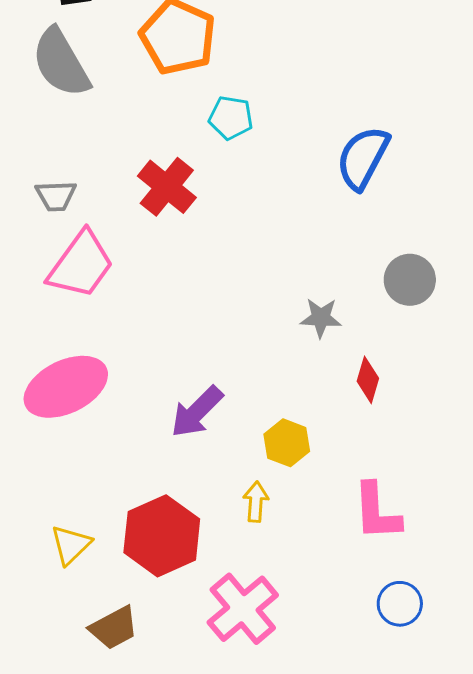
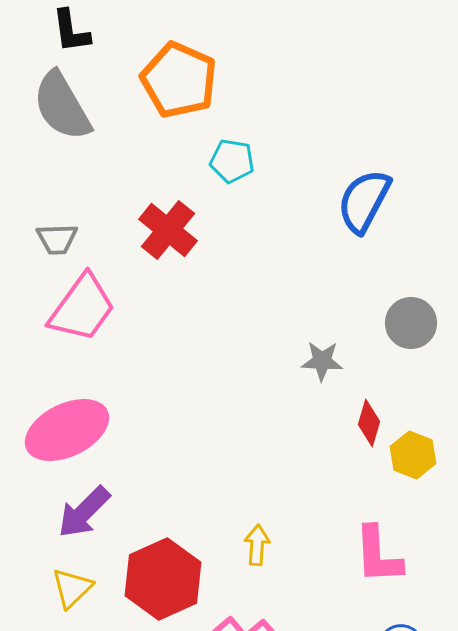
purple arrow: (197, 412) -> (84, 512), moved
yellow hexagon: (287, 443) -> (413, 455), moved

